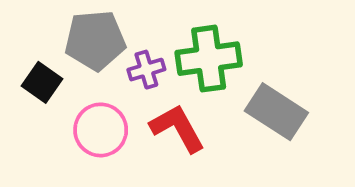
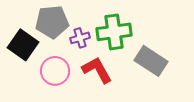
black square: (42, 82) -> (23, 45), size x1.4

